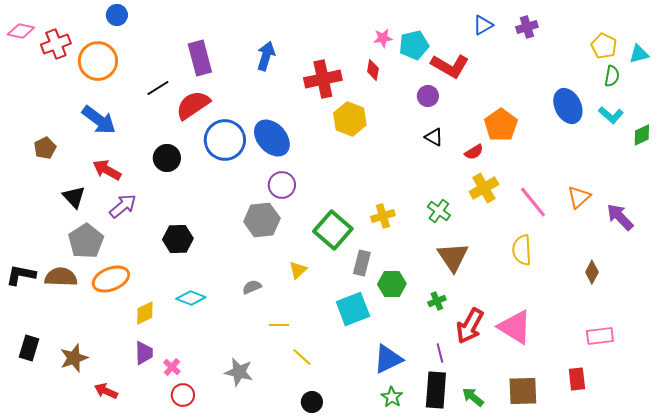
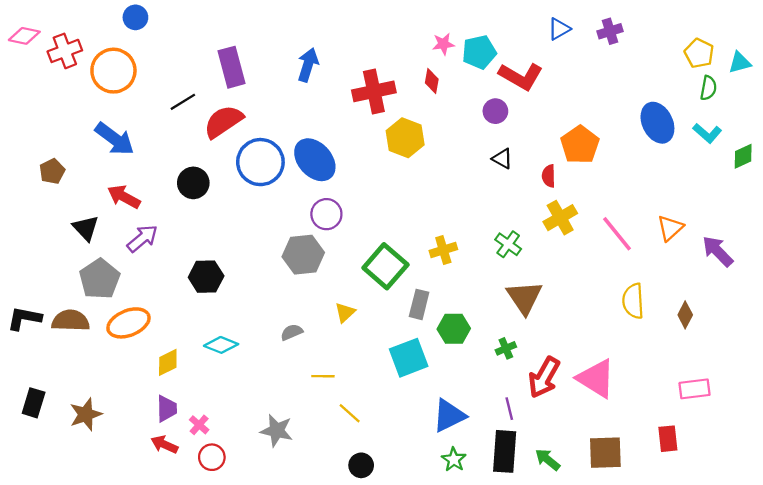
red semicircle: (474, 152) -> (549, 176), turned 120
yellow semicircle: (522, 250) -> (633, 301), moved
red arrow: (106, 391) -> (164, 444), moved

